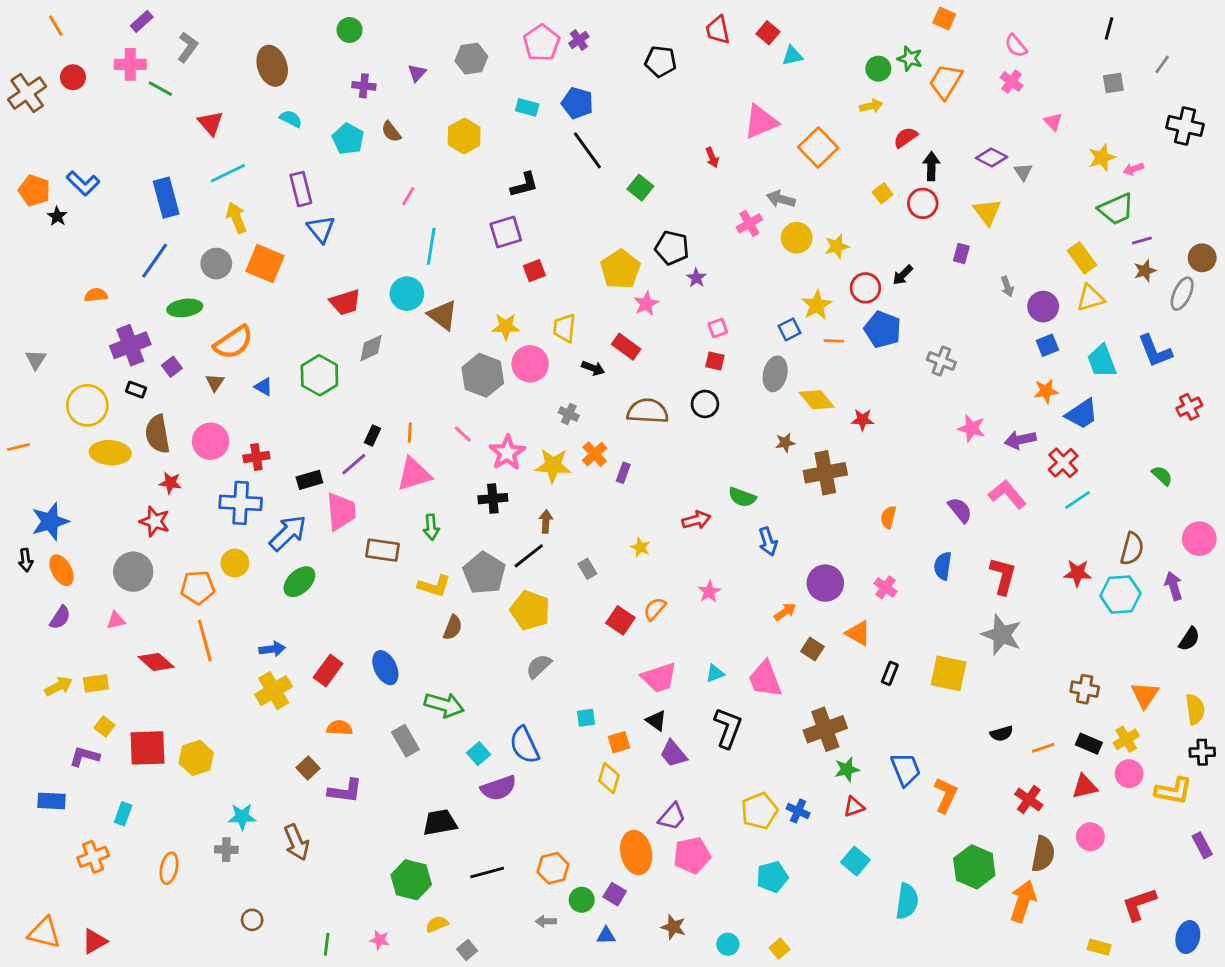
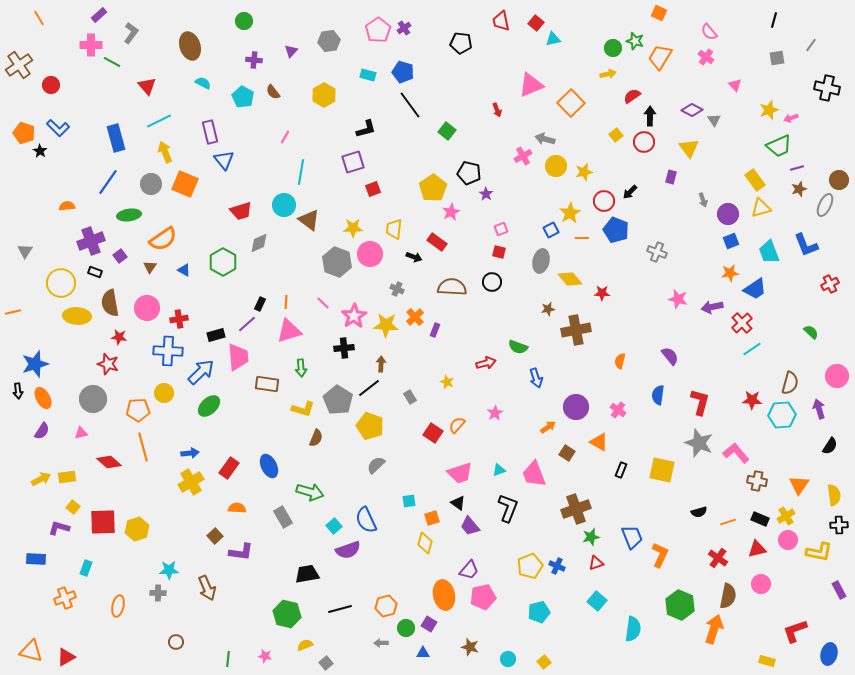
red circle: (73, 77) -> (51, 85), moved
pink L-shape: (1007, 494) -> (736, 453), moved

